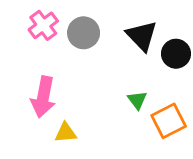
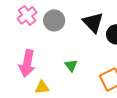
green triangle: (137, 100) -> (71, 65), moved

